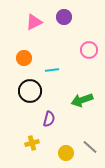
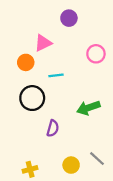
pink triangle: (34, 22) -> (43, 43), moved
yellow cross: (32, 143) -> (30, 169), moved

